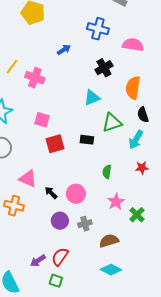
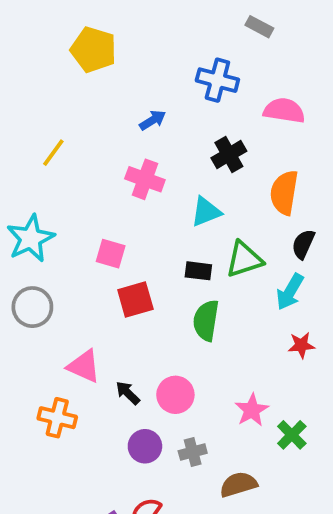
pink cross: (35, 78) -> (145, 179), moved
black semicircle: (143, 115) -> (303, 244), turned 42
black rectangle: (87, 140) -> (198, 271), moved
green semicircle: (107, 172) -> (206, 320), moved, size x1.5

